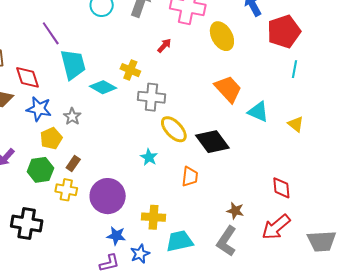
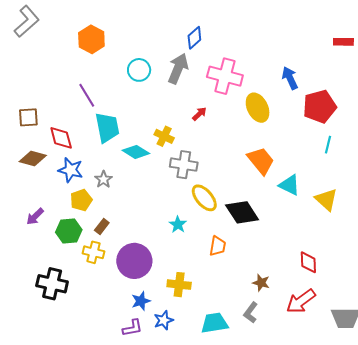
yellow triangle: (296, 124) -> (326, 200), size x1.4
blue star: (116, 236) -> (141, 301), turned -30
cyan trapezoid: (180, 241) -> (215, 323), moved
gray L-shape: (227, 241) -> (251, 313), size x0.7

